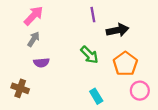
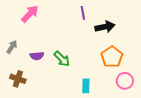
gray arrow: (34, 39) -> (12, 47), moved
green arrow: (89, 55) -> (62, 59), moved
cyan rectangle: (96, 96) -> (86, 86), turned 32

